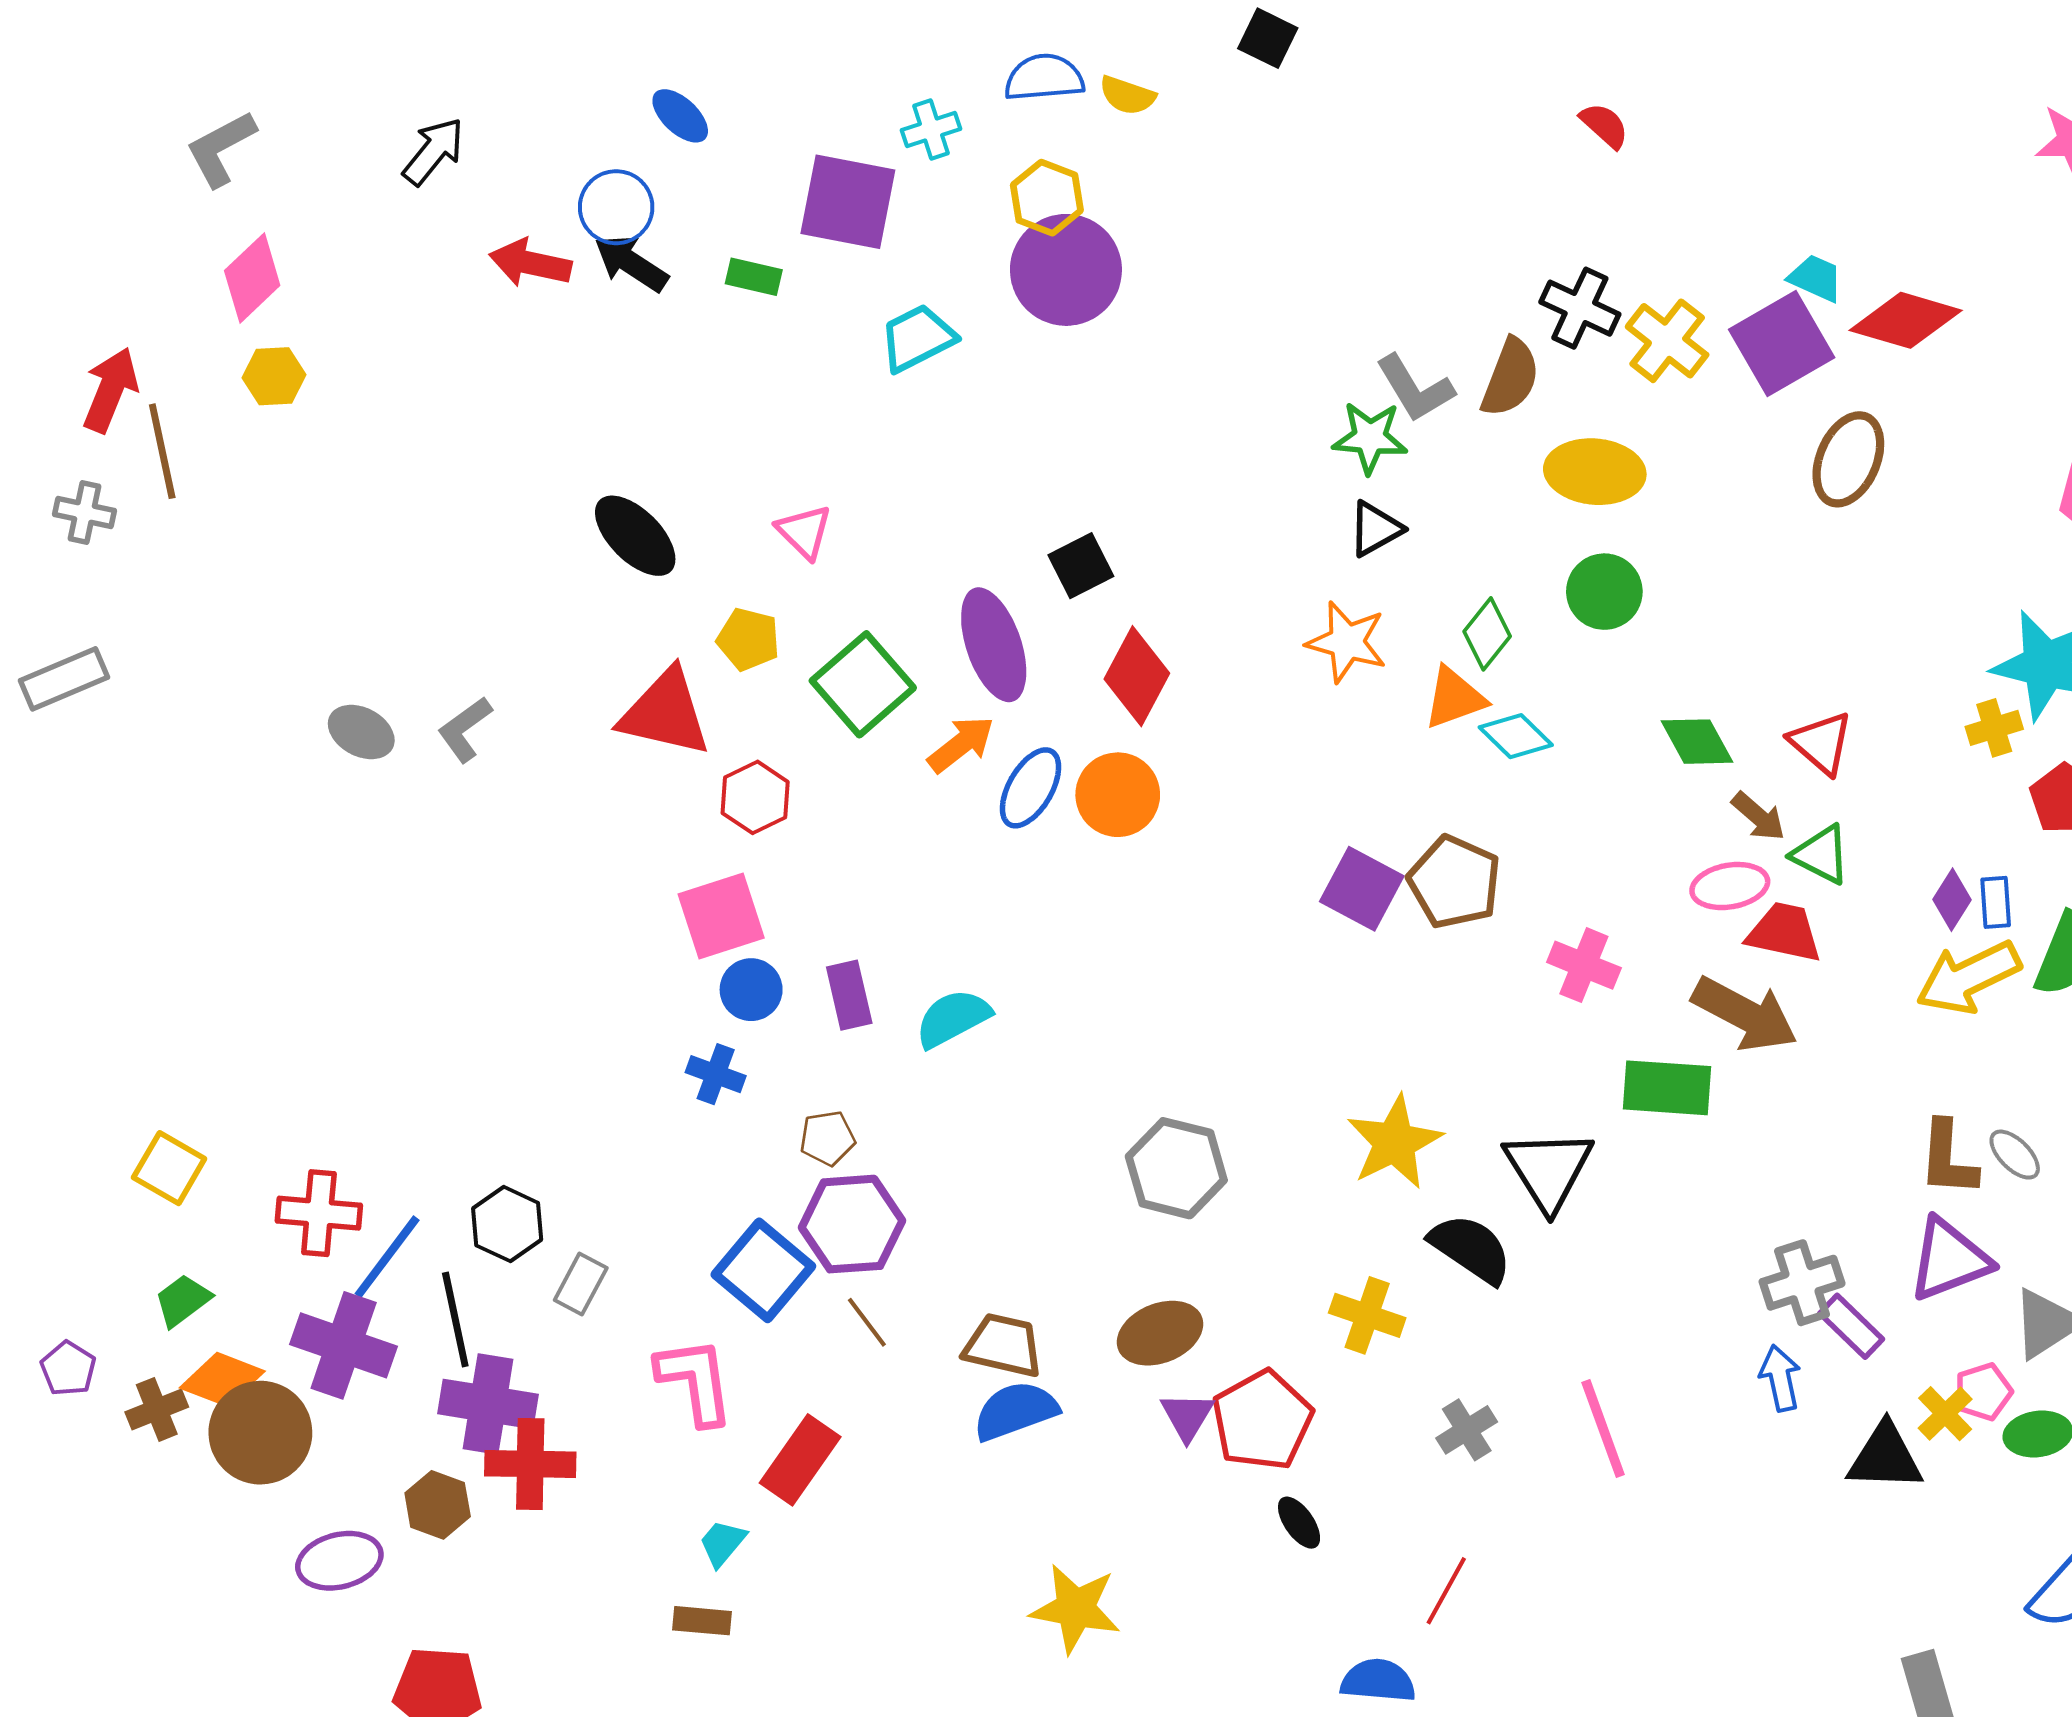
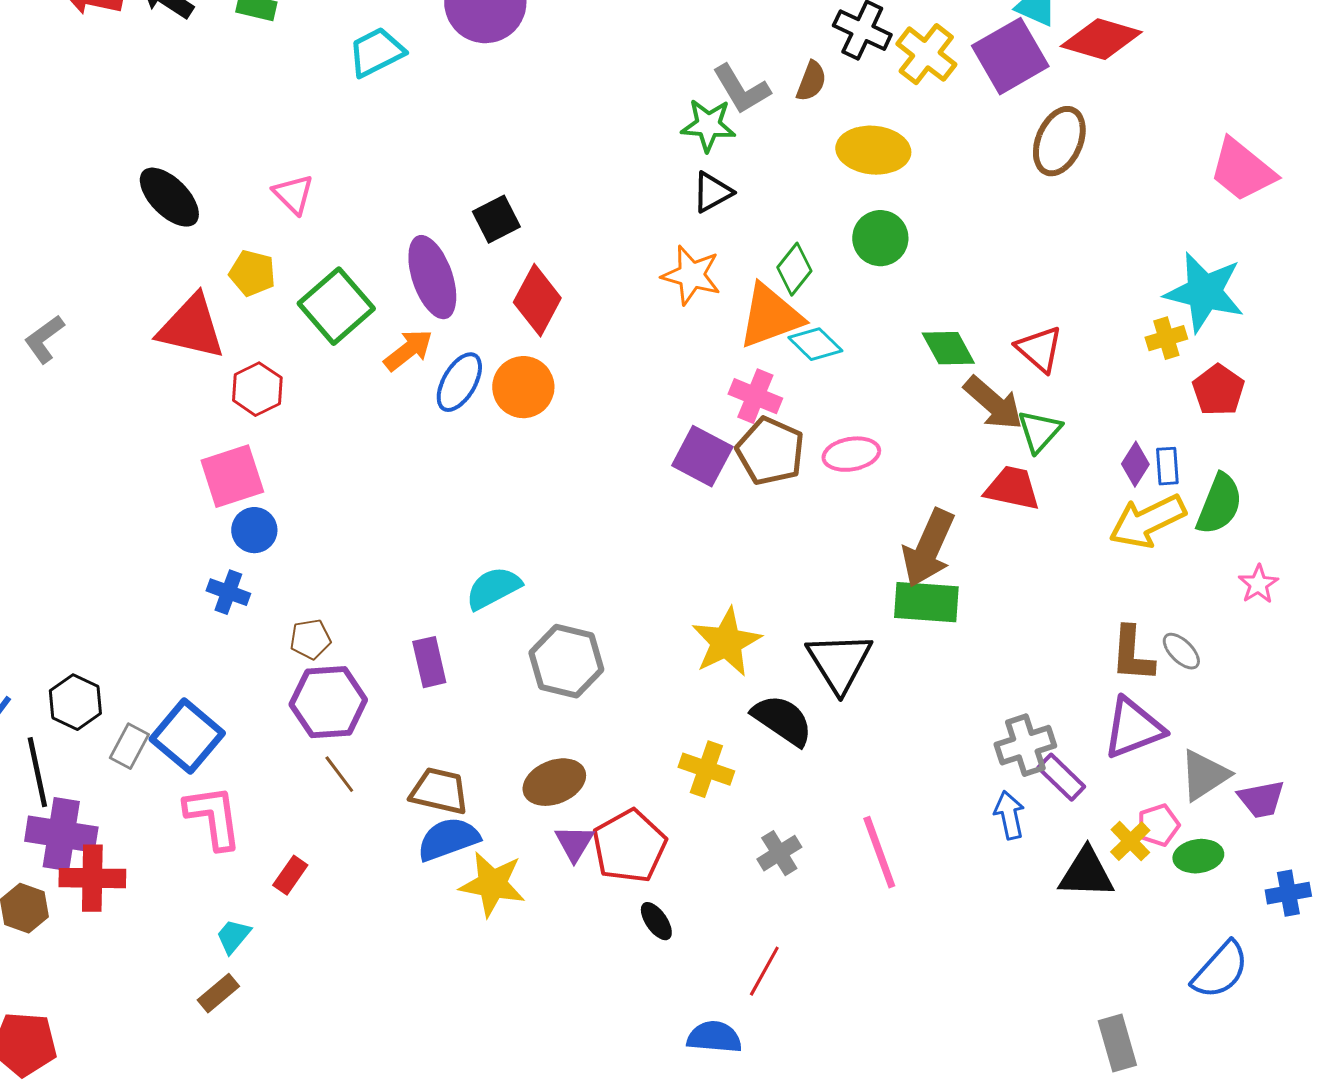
brown semicircle: (1510, 378) -> (811, 81), size x0.7
orange triangle: (1454, 698) -> (770, 316), size x1.4
brown arrow: (1758, 817) -> (993, 403), size x1.5
green triangle: (1821, 855) -> (1039, 431), turned 45
pink ellipse: (1730, 886) -> (851, 454), moved
pink cross: (1584, 965) -> (755, 396), moved
purple rectangle: (849, 995) -> (429, 662), moved
brown arrow: (1745, 1014) -> (928, 548), moved, turned 86
cyan semicircle: (953, 1018) -> (493, 588), moved
blue square: (763, 1270) -> (187, 736), moved
red rectangle: (800, 1460) -> (290, 875), size x0.6
yellow star: (1075, 1608) -> (492, 884), moved
brown rectangle: (702, 1621) -> (218, 993), turned -45

